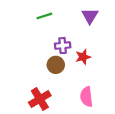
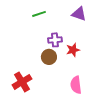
purple triangle: (90, 16) -> (79, 14), turned -42
red cross: (40, 99) -> (22, 82), moved

